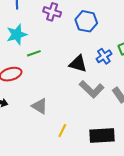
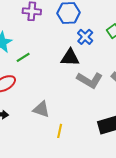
blue cross: (104, 56) -> (85, 37), moved
yellow line: (62, 131) -> (60, 131), moved

